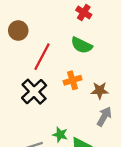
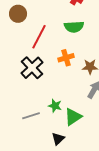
green semicircle: (82, 45) -> (74, 27), turned -30

